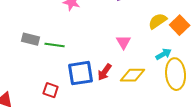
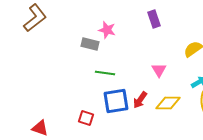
gray rectangle: (31, 39) -> (90, 44), moved
green line: (55, 45) -> (105, 73), moved

